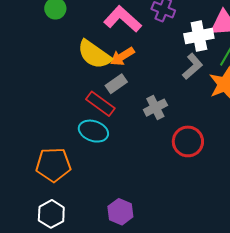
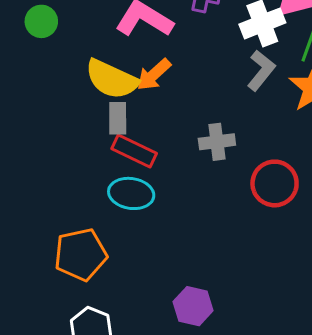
gray rectangle: (116, 84) -> (118, 118), moved, turned -45
gray cross: (155, 108) -> (217, 142), turned 30

